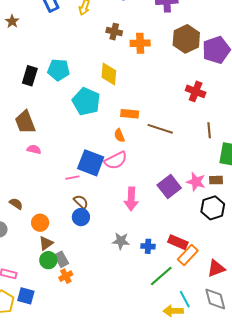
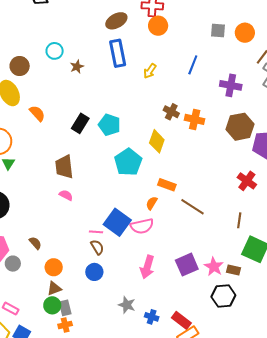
brown cross: (114, 32) -> (171, 112), moved
red cross: (196, 91) -> (247, 181), moved
orange semicircle: (119, 136) -> (152, 203), turned 40
brown semicircle: (81, 202) -> (97, 247), moved

